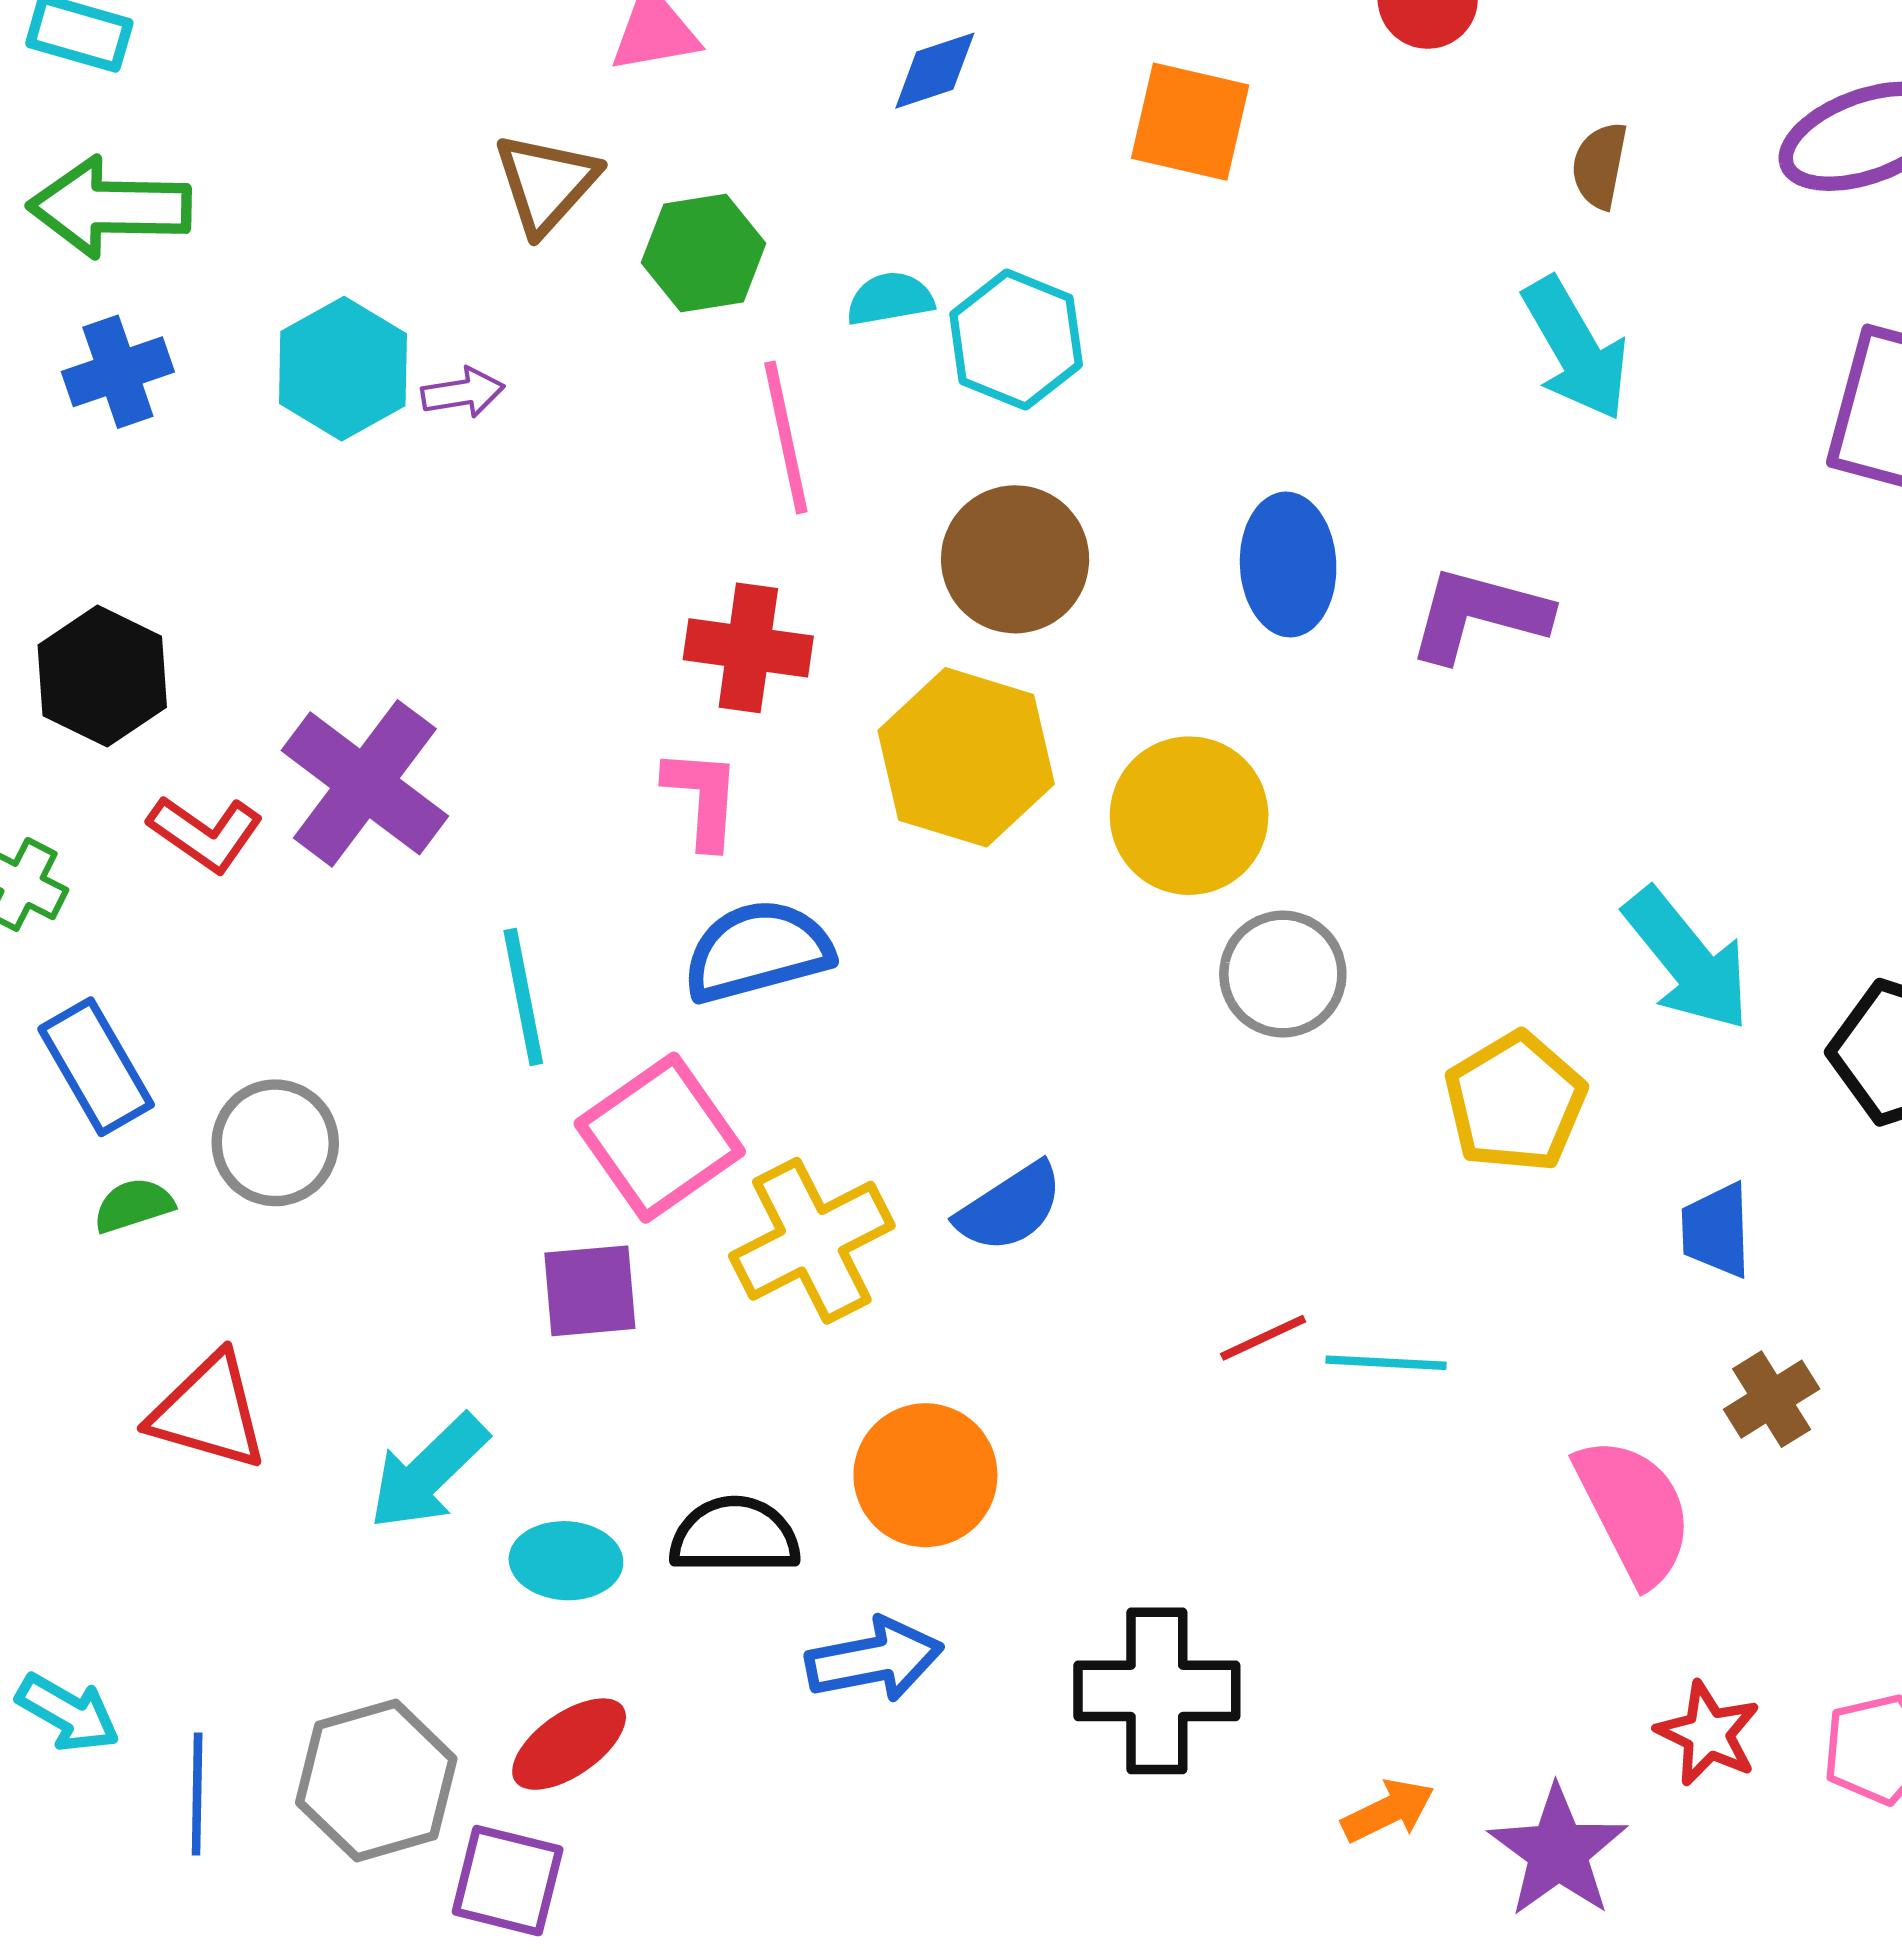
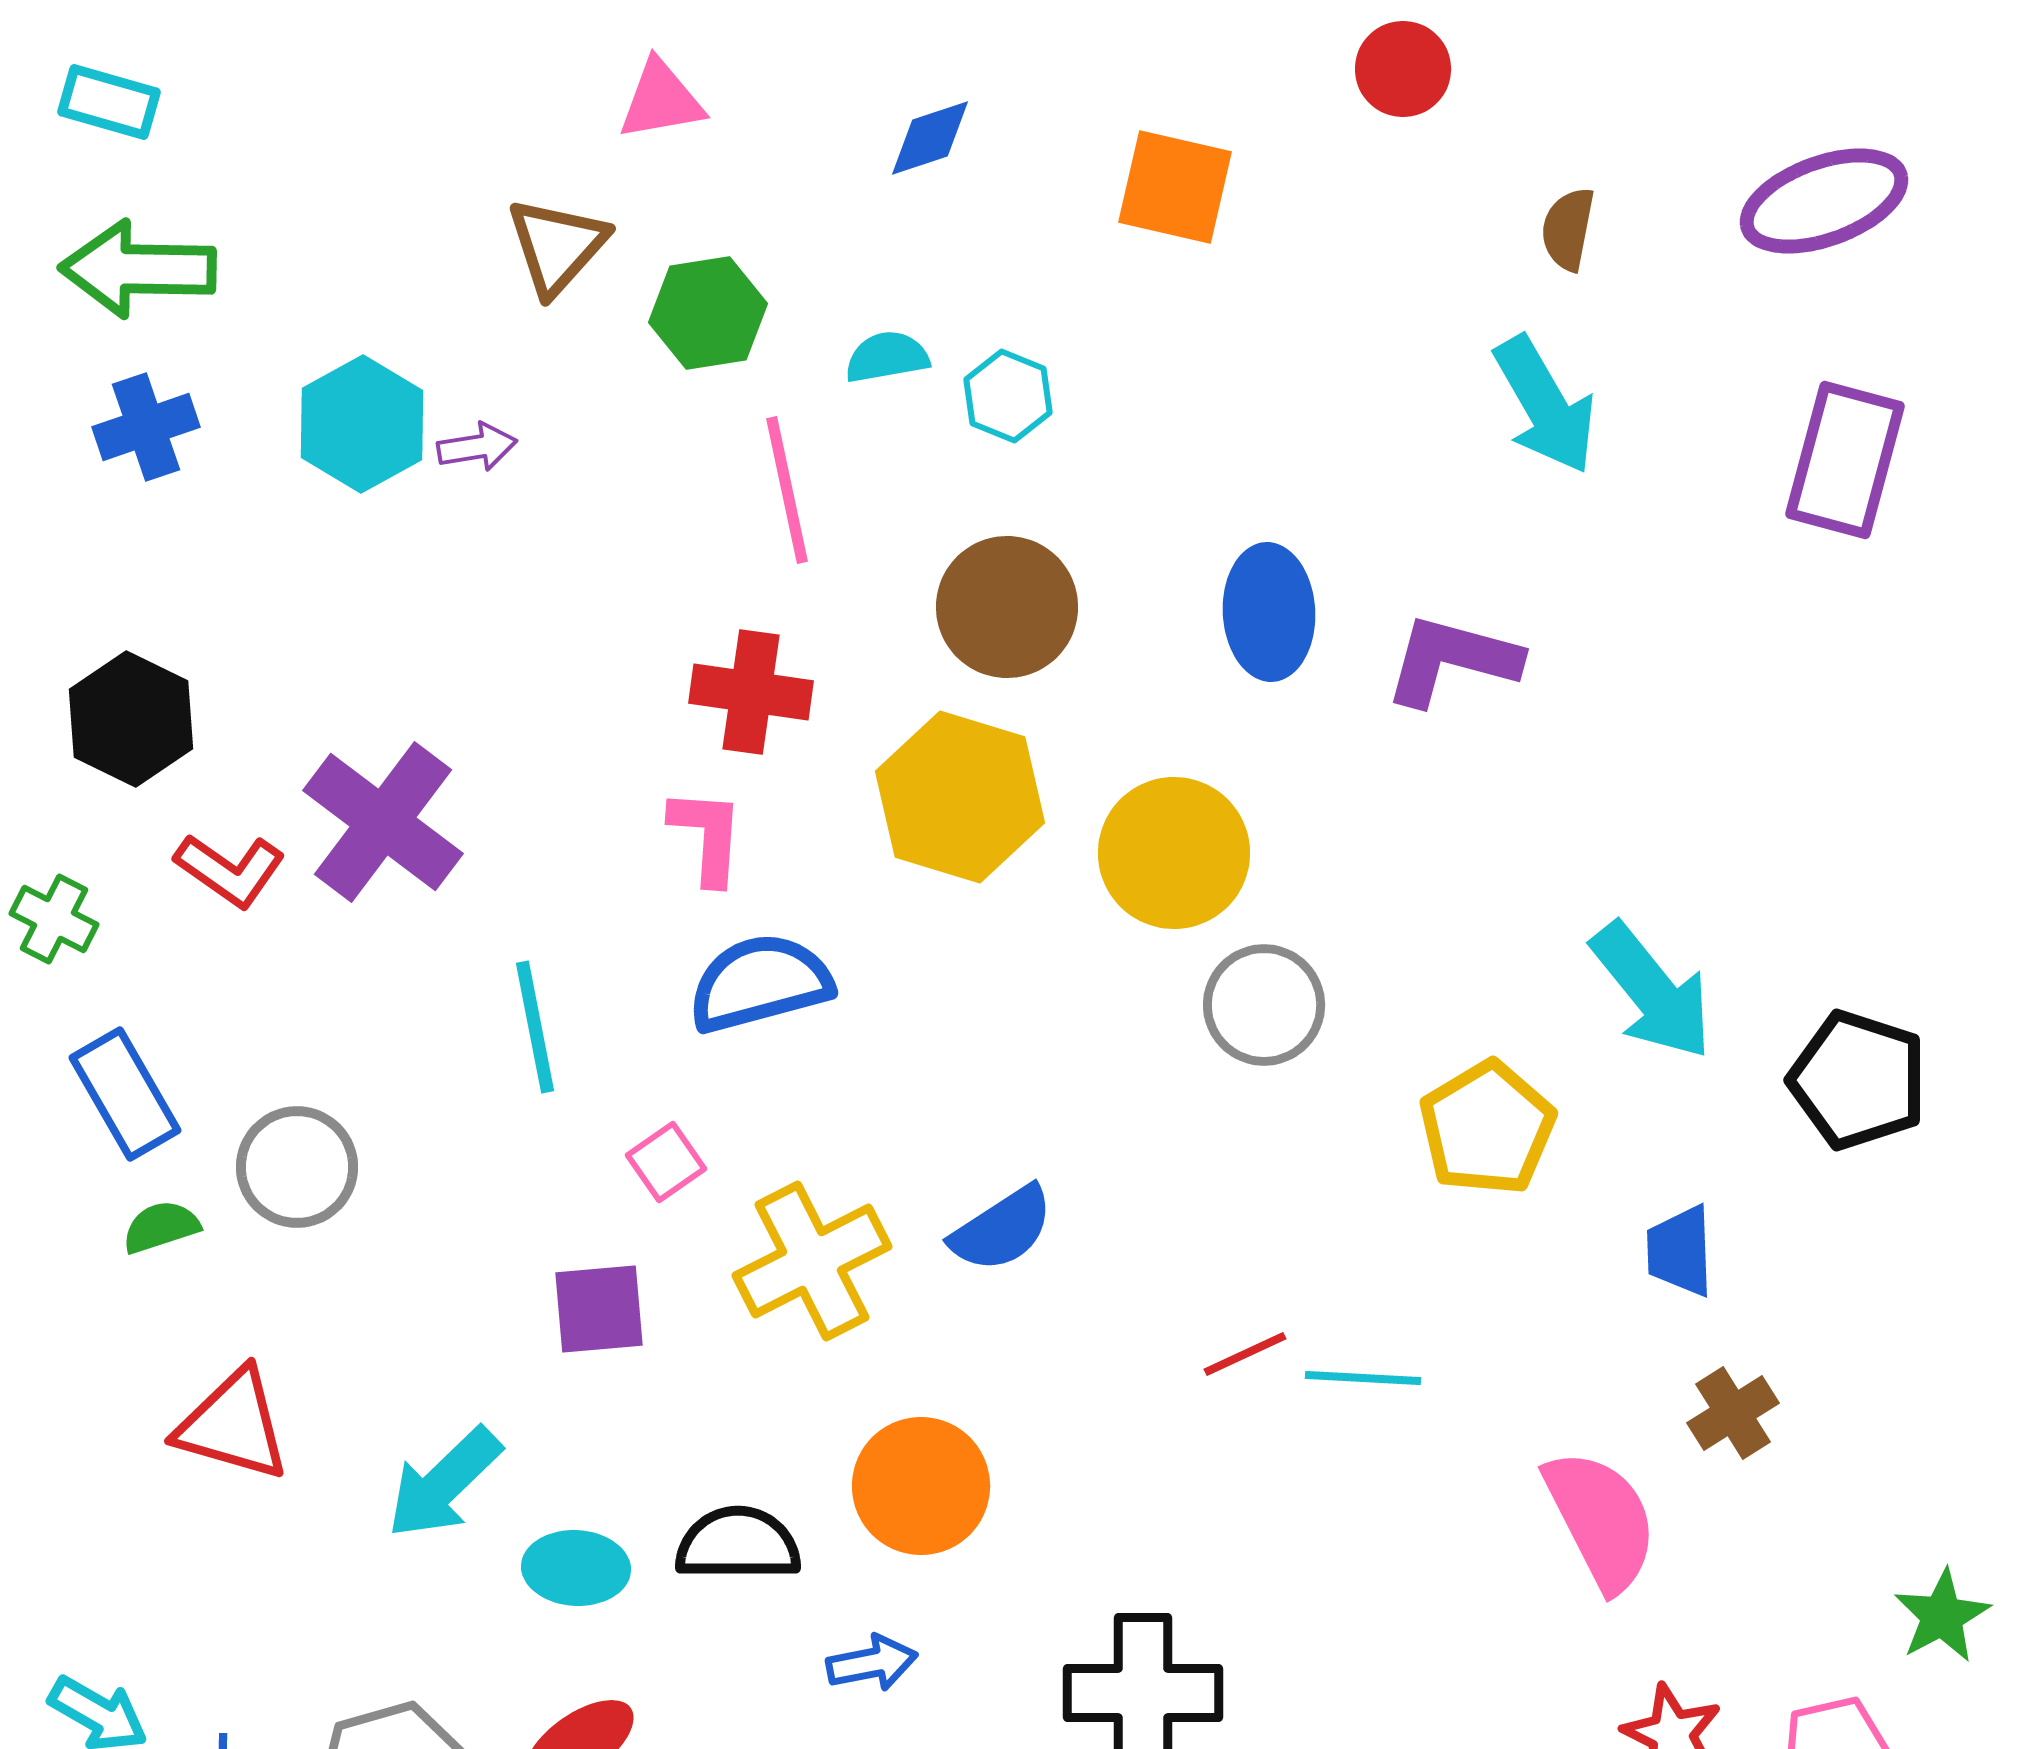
cyan hexagon: (1016, 339) -> (1008, 396), size x0.7
pink square: (660, 1138) -> (666, 1162), size x0.5
blue arrow: (874, 1660) -> (872, 1663), size x0.7

